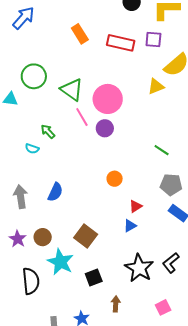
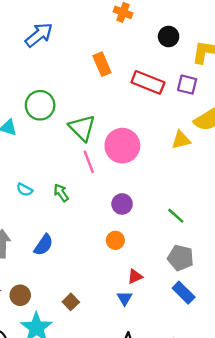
purple circle: (105, 128) -> (122, 204), moved
green arrow: (48, 131) -> (61, 193), moved
blue triangle: (130, 226) -> (125, 298), turned -40
brown square: (86, 236) -> (71, 302), size x0.6

